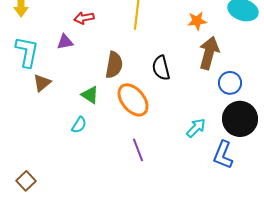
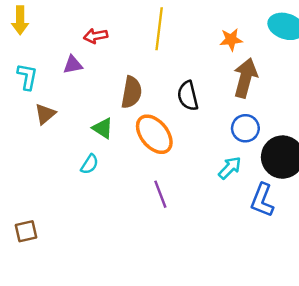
cyan L-shape: (27, 52) -> (27, 77), size x0.7
blue circle: (230, 83) -> (245, 128), moved
brown square: (26, 181) -> (26, 231), turned 30

